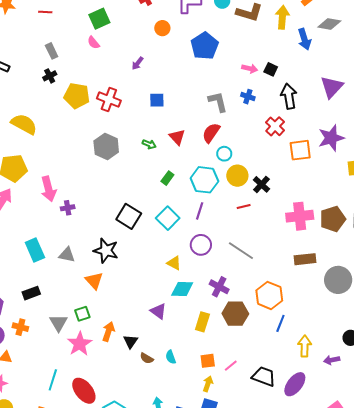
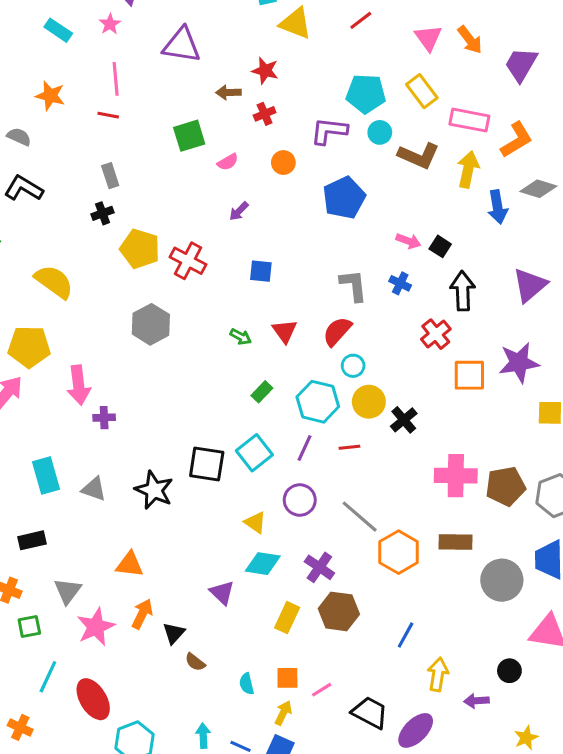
pink semicircle: (93, 43) -> (228, 162), moved, turned -88
gray hexagon: (106, 147) -> (151, 324), moved
red line: (244, 207) -> (349, 447), moved
black square: (129, 216) -> (207, 464), moved, turned -30
orange triangle: (94, 281) -> (130, 564), moved, turned -48
orange hexagon: (269, 295) -> (399, 552), moved
green square: (82, 314) -> (29, 627), moved
cyan semicircle: (171, 357) -> (247, 684), moved

